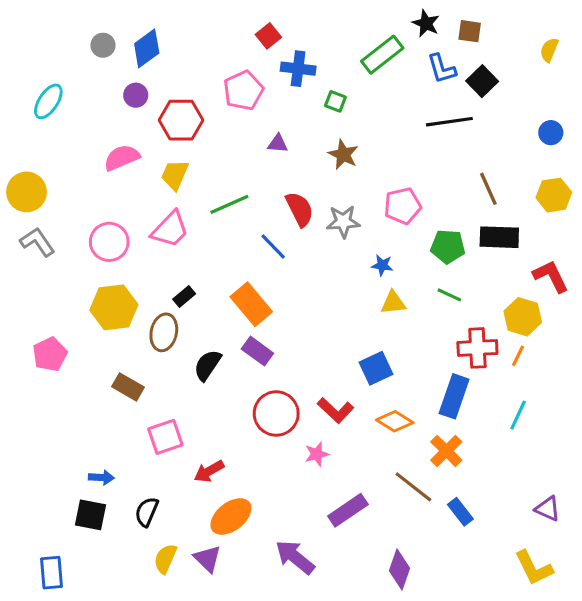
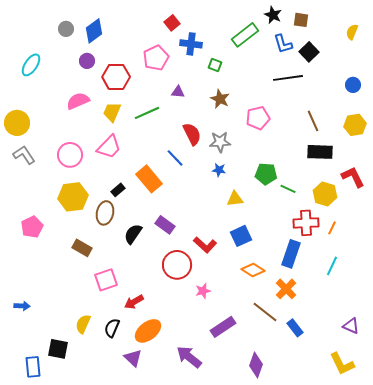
green line: (229, 204) -> (147, 113), moved
pink pentagon: (403, 206) -> (258, 118), moved
green pentagon: (448, 247) -> (266, 174), moved
blue star: (382, 265) -> (219, 170), moved
yellow triangle: (393, 303) -> (235, 199), moved
orange rectangle: (251, 304) -> (149, 179), moved
yellow hexagon: (523, 317) -> (325, 194), moved
red L-shape: (335, 410) -> (205, 245), moved
blue arrow: (101, 477) -> (22, 306), moved
black semicircle: (147, 512) -> (112, 328), moved
black square: (90, 515) -> (58, 349), moved
yellow semicircle: (165, 559) -> (83, 324), moved

